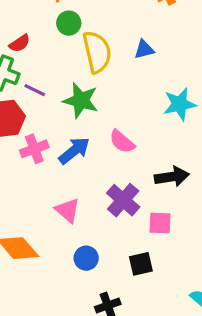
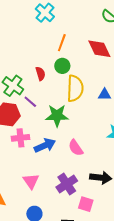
red semicircle: (20, 43) -> (40, 74), moved, turned -88
green star: (81, 100) -> (57, 116), turned -30

